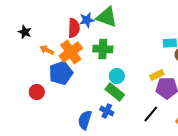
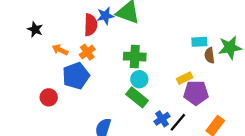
green cross: (103, 49) -> (135, 57), moved
orange cross: (71, 52) -> (87, 52), size x0.6
blue cross: (107, 111) -> (162, 119), moved, turned 32

